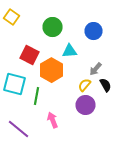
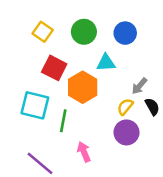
yellow square: (12, 17) -> (43, 32), moved
blue circle: (94, 31) -> (125, 33), moved

